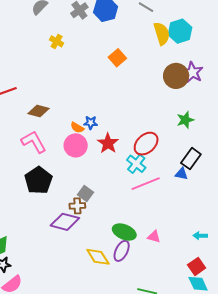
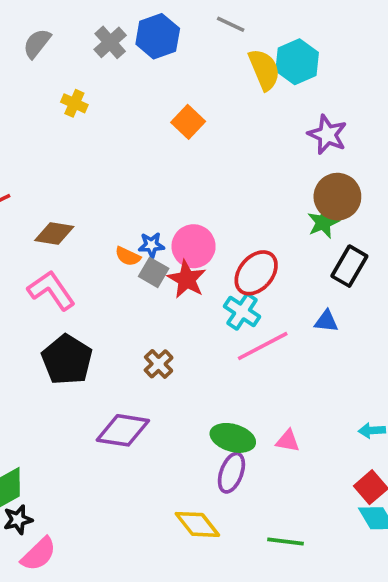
brown circle: (176, 76) -> (337, 197), moved
pink circle: (76, 145) -> (194, 246), moved
black rectangle: (191, 159) -> (349, 266), moved
gray square: (85, 193) -> (154, 272), moved
brown cross: (77, 206) -> (159, 364), moved, turned -35
yellow diamond: (98, 257) -> (197, 524), moved

